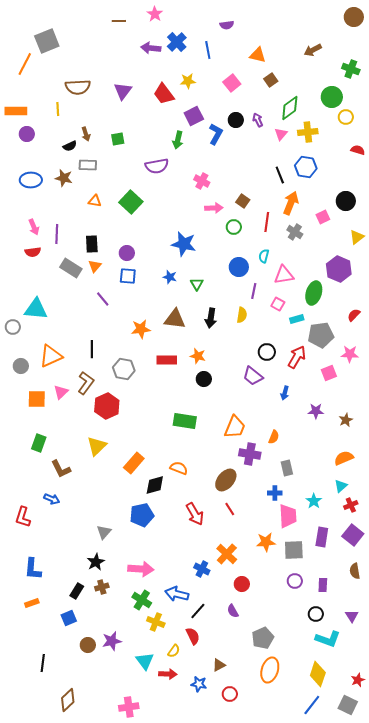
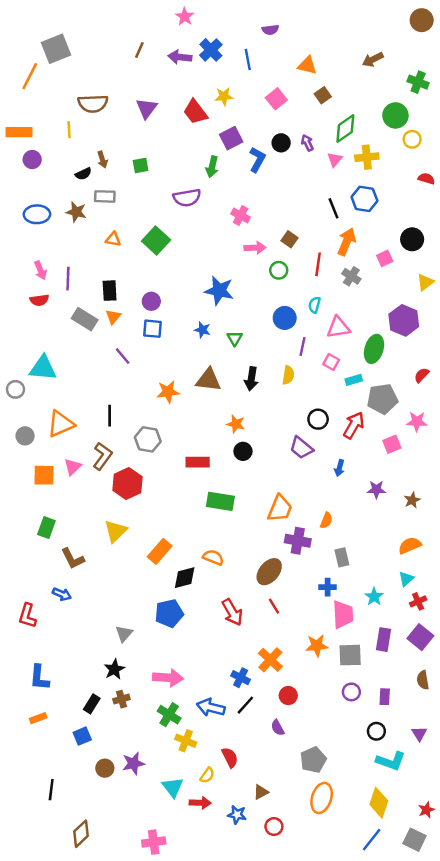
brown line: (119, 21) -> (139, 50), moved, turned -64
red rectangle: (167, 360) -> (198, 462), moved
black line: (198, 611) -> (245, 705), moved

